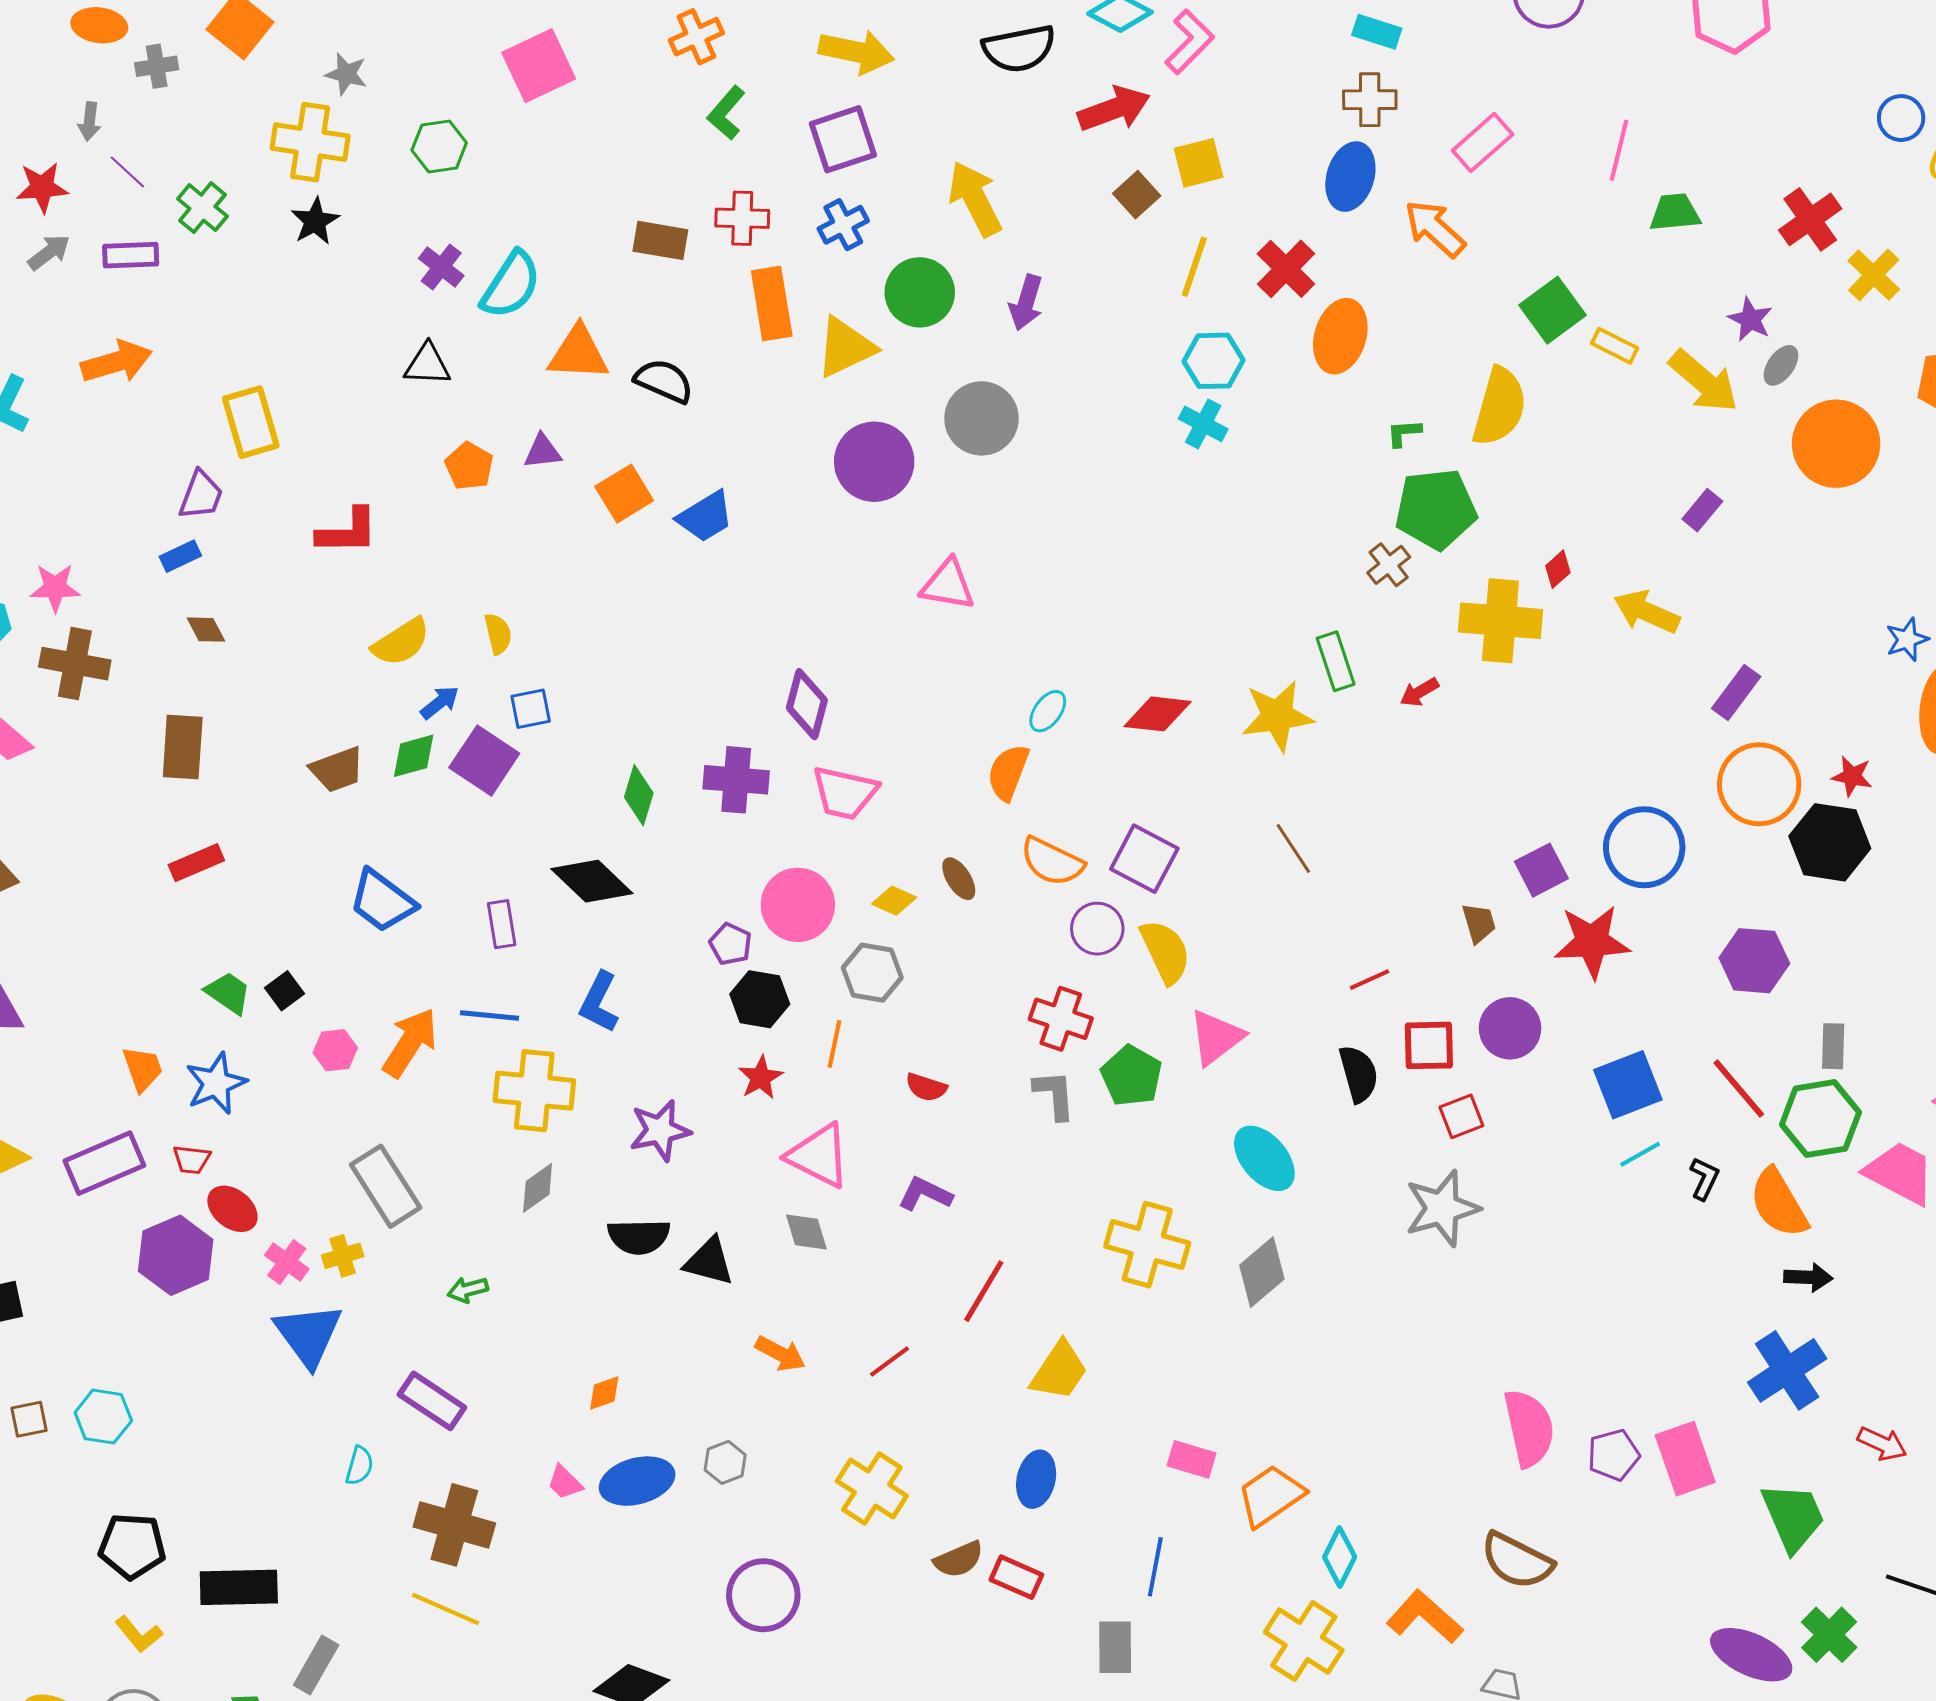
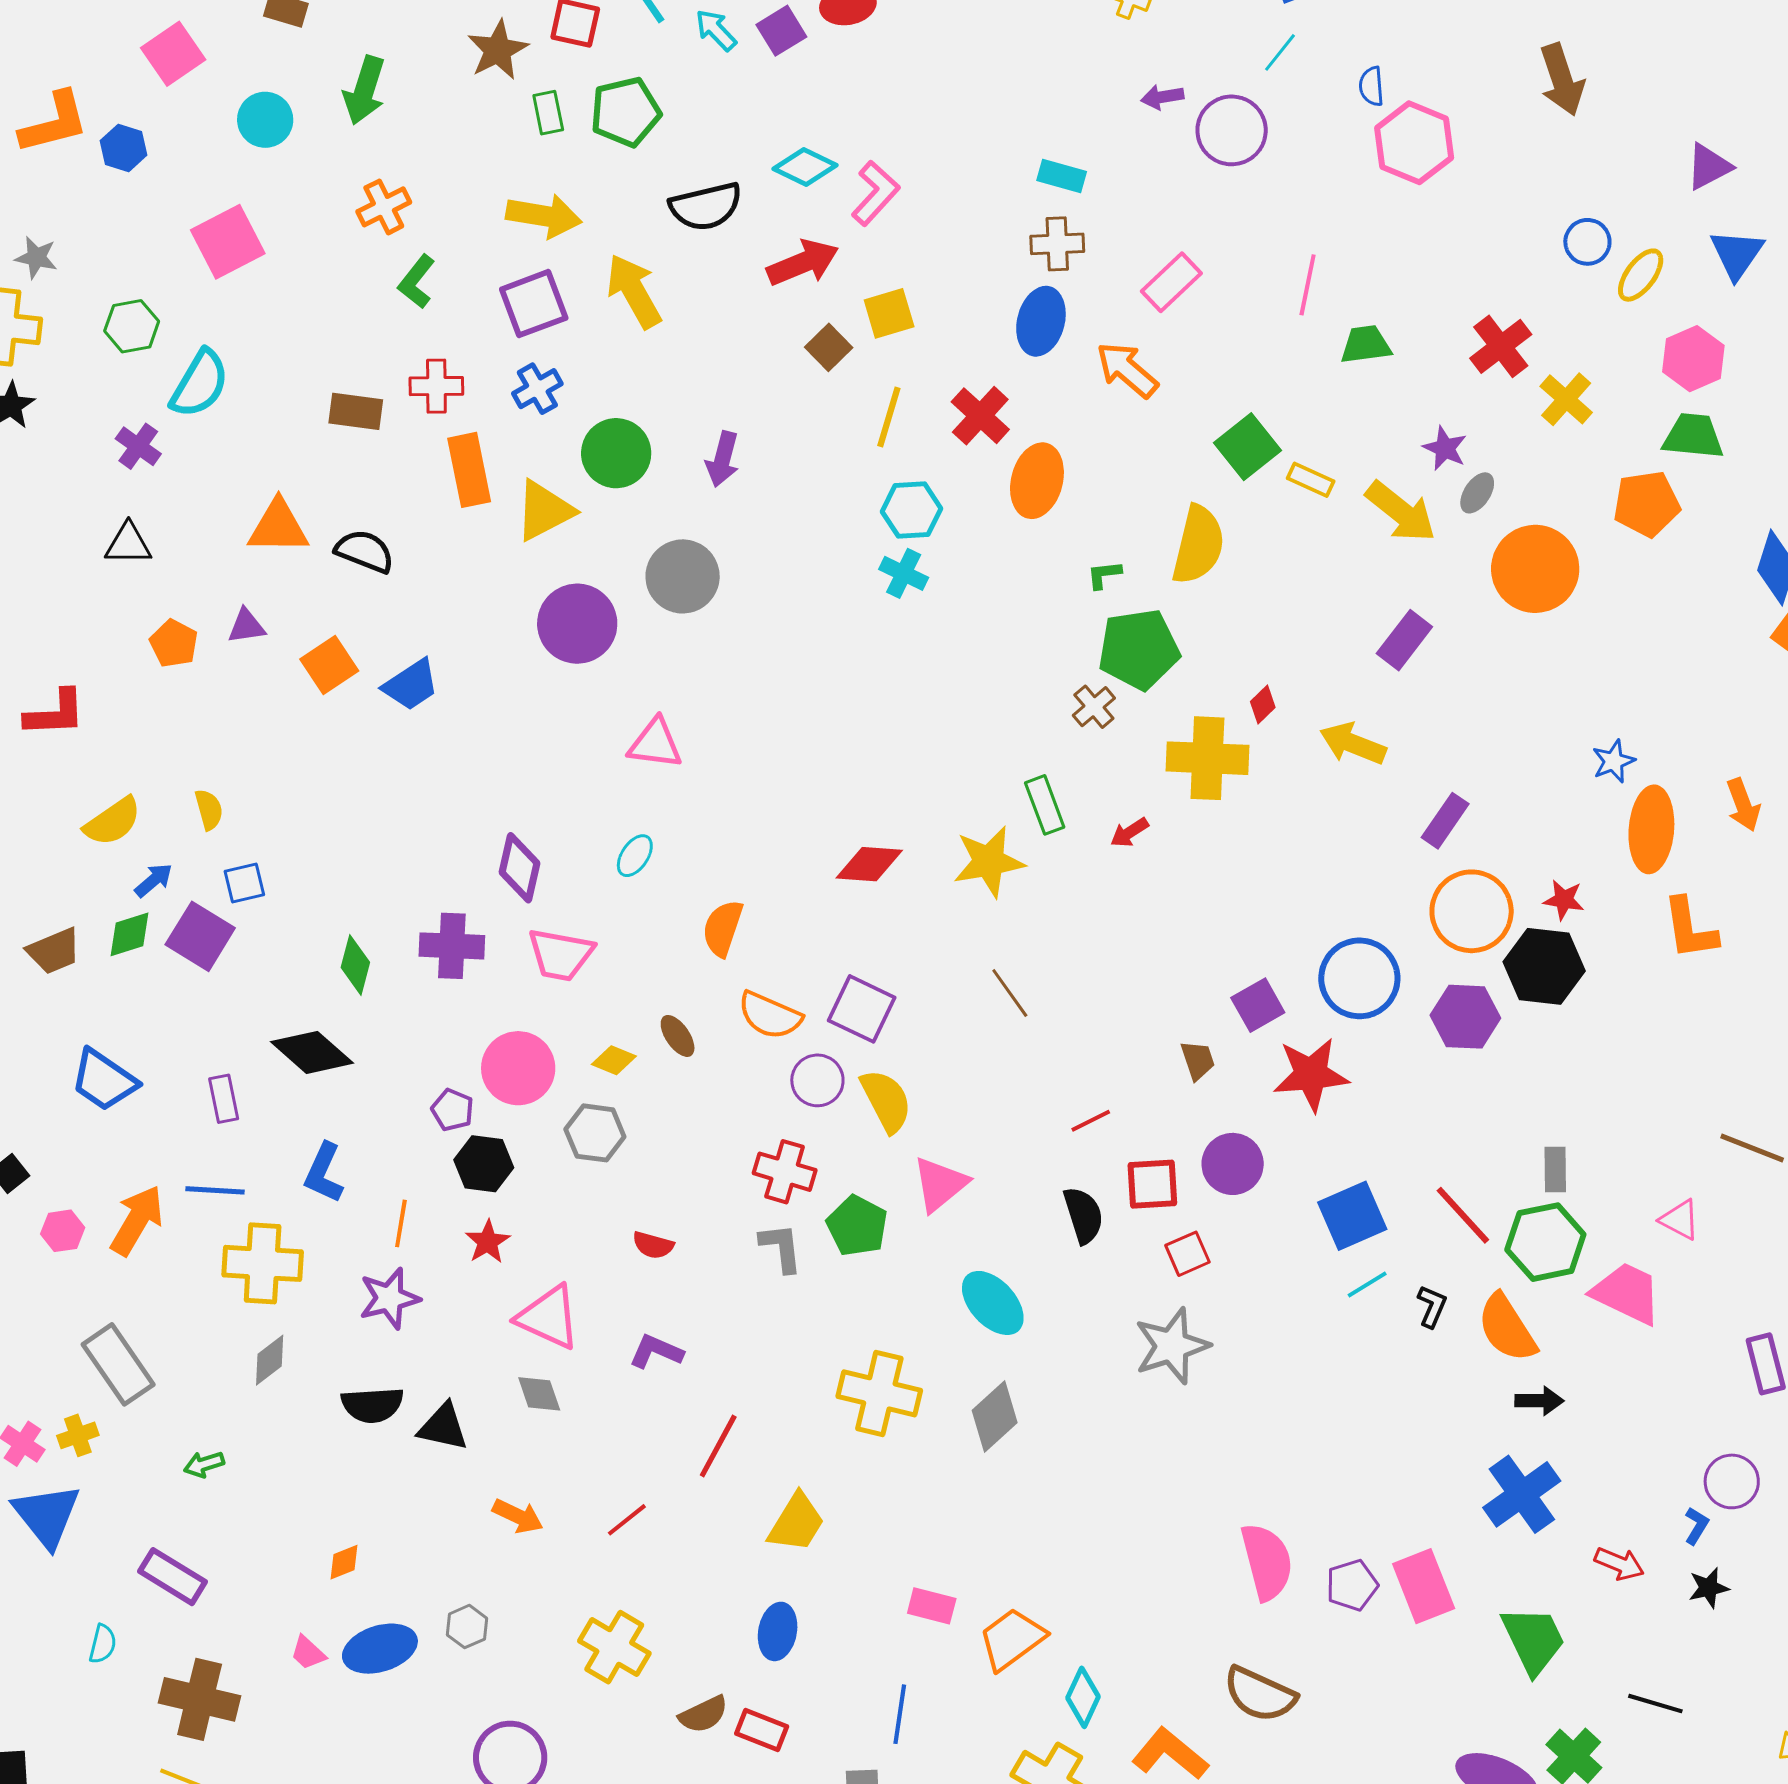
yellow arrow: (975, 199) -> (634, 291), moved
cyan semicircle: (511, 285) -> (200, 384), moved
purple rectangle: (1702, 510) -> (1404, 640), size x1.4
cyan ellipse: (1048, 711) -> (635, 856), moved
purple hexagon: (1754, 961) -> (1465, 1017), moved
orange line: (834, 1044) -> (401, 1223), moved

